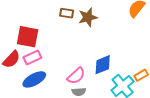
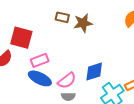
pink rectangle: (32, 58) -> (40, 60), moved
blue ellipse: (34, 79) -> (40, 78), moved, turned 50

